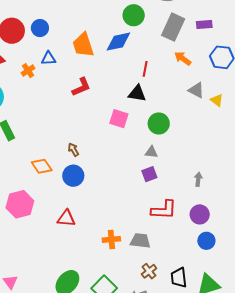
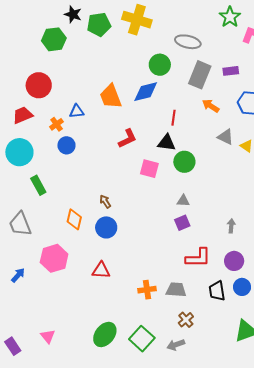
blue circle: (40, 28) -> (66, 145), moved
red L-shape: (81, 87) -> (128, 139), moved
green circle: (159, 123) -> (184, 162), moved
orange diamond: (42, 166) -> (74, 219), turned 50
black trapezoid: (179, 278) -> (217, 291), moved

